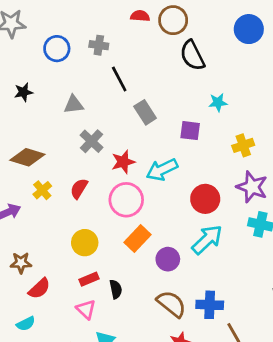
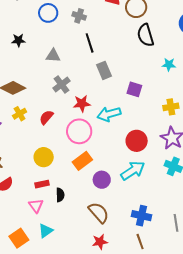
cyan star: (218, 102) -> (169, 65), moved
blue cross: (210, 305) -> (142, 216), moved

